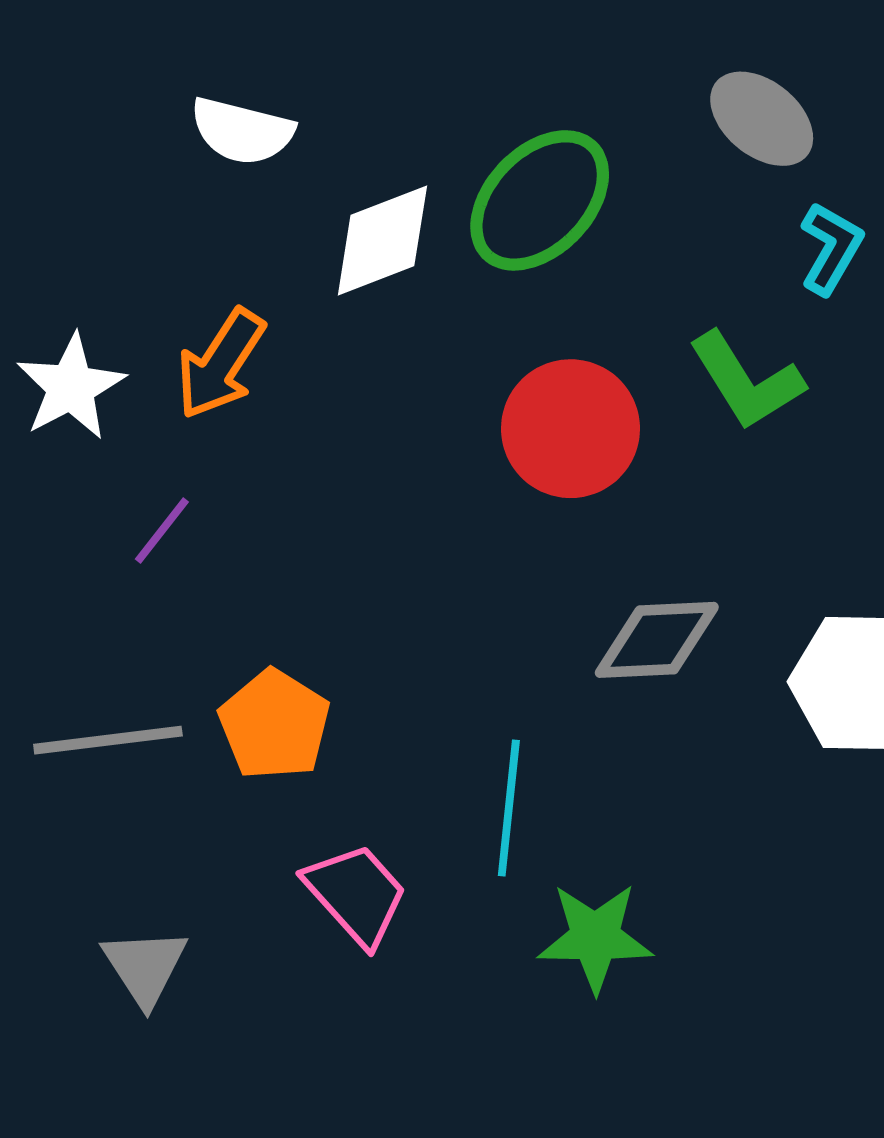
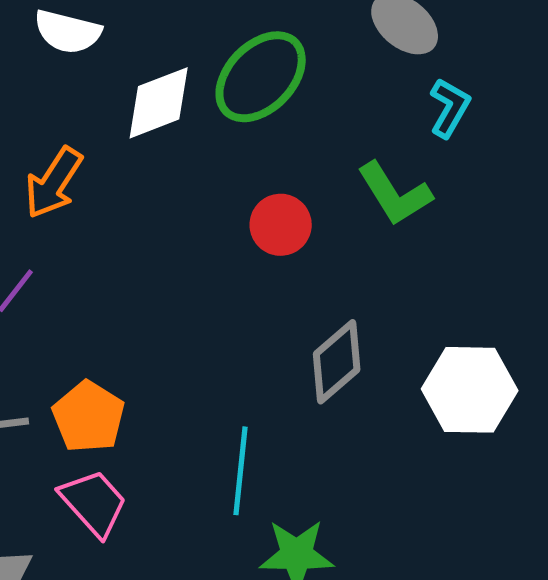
red circle: (571, 429) -> (281, 225), size x0.7
gray diamond: (657, 640) -> (337, 362), turned -38
pink trapezoid: (356, 894) -> (94, 503), moved

